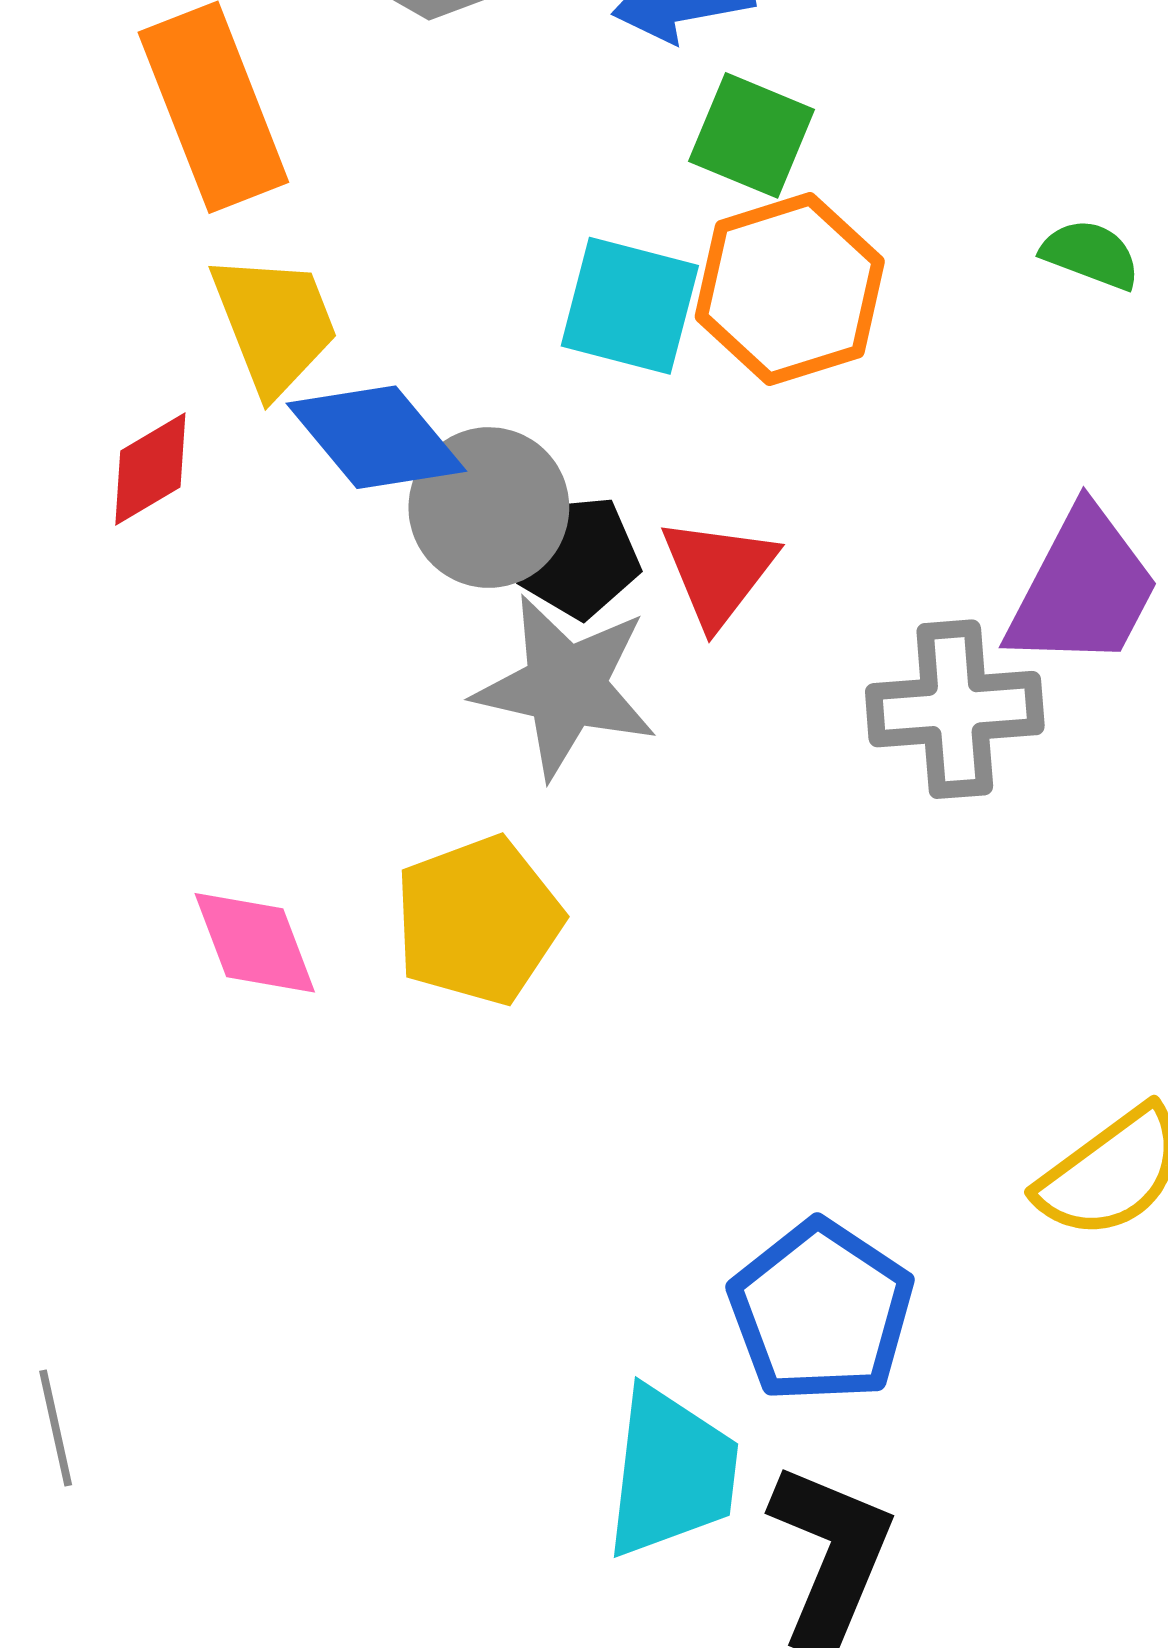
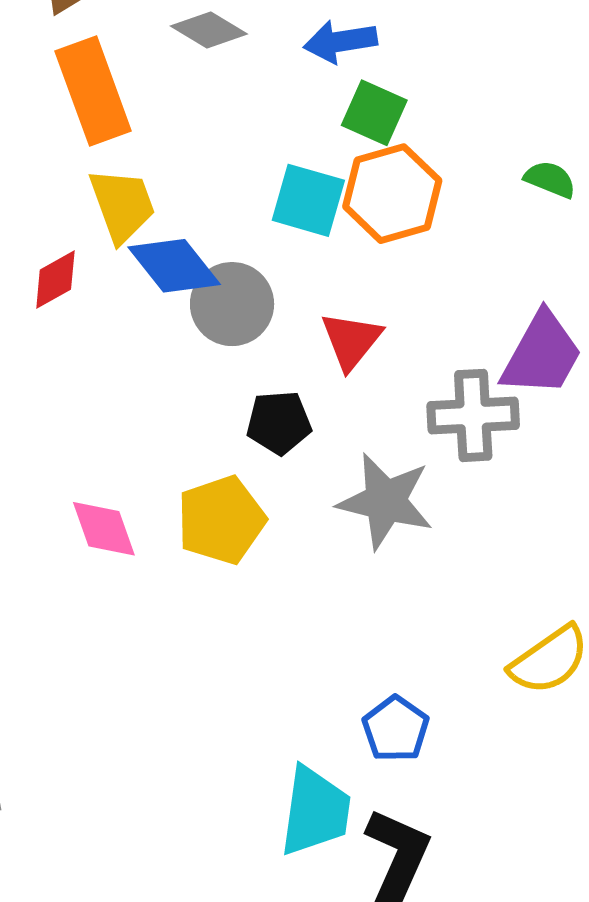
black pentagon: (578, 557) -> (279, 423), moved
gray star: (566, 687) -> (385, 501), moved
blue pentagon: (821, 1311) -> (396, 729), size x0.7

